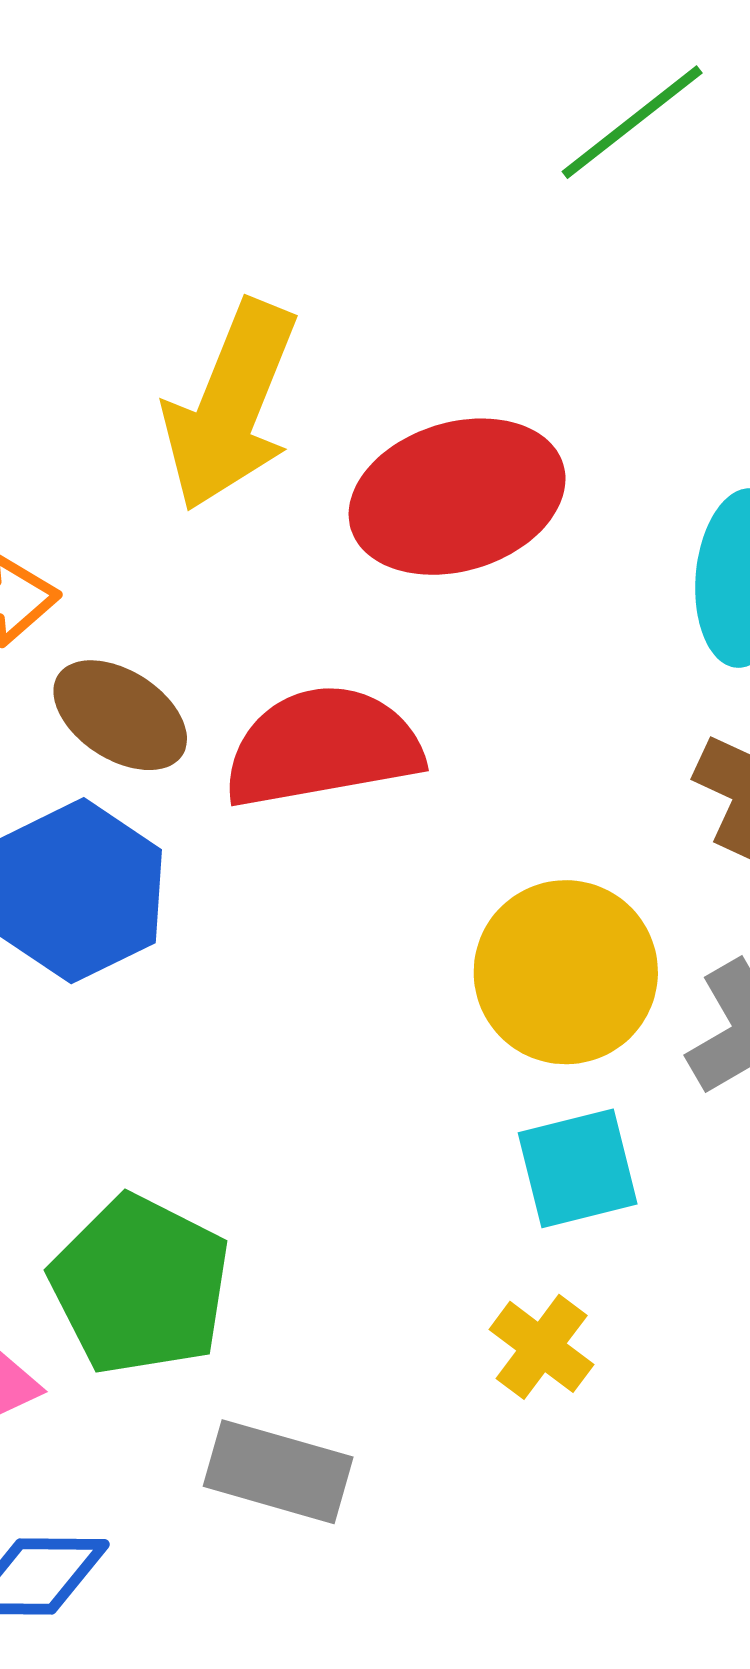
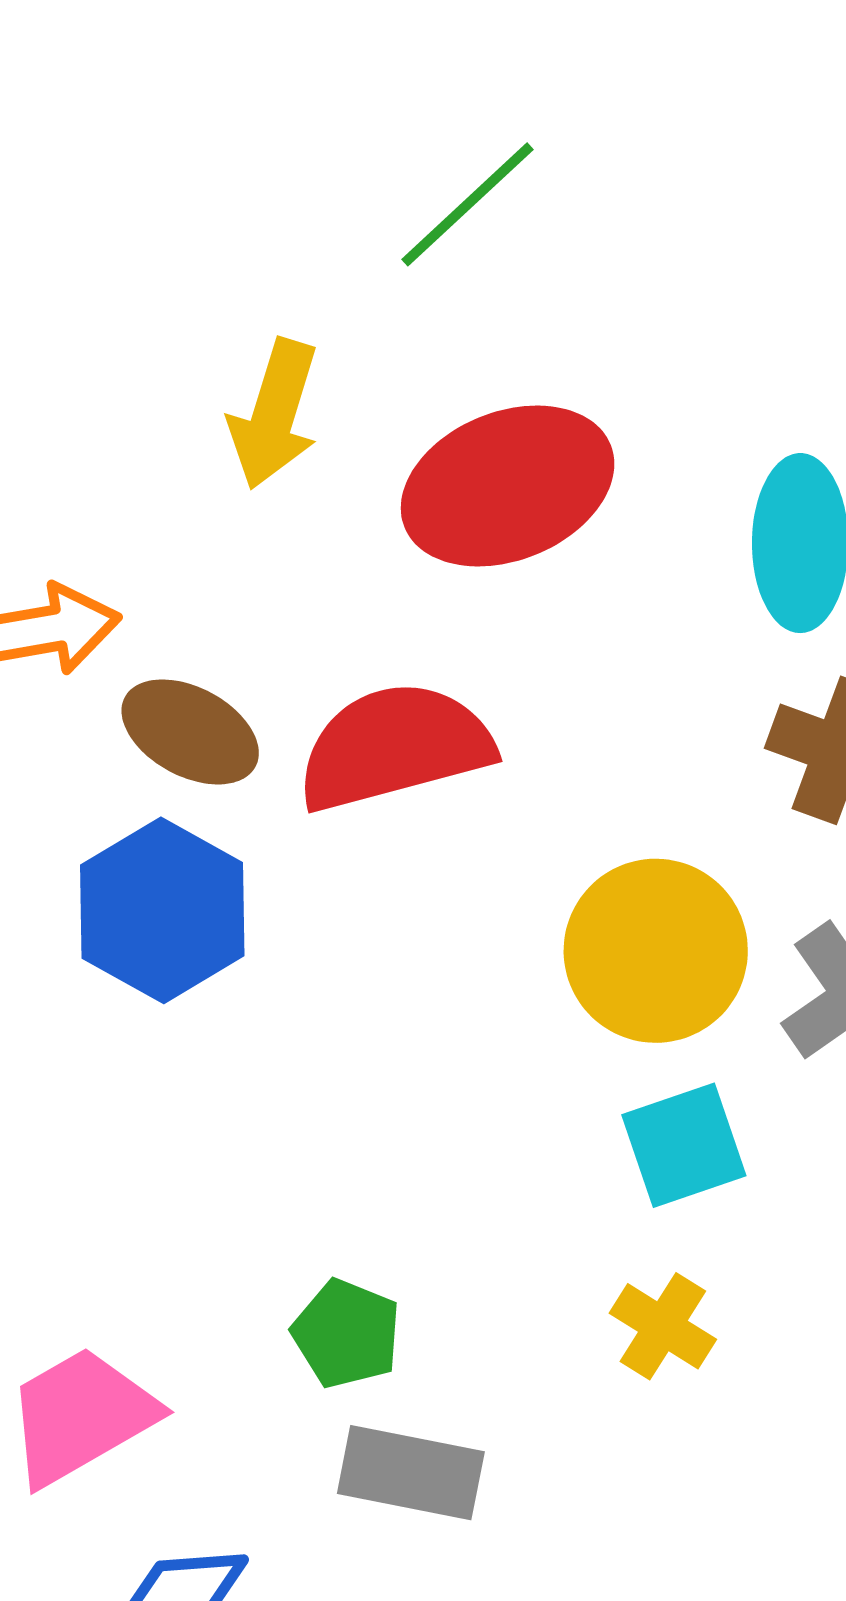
green line: (632, 122) -> (468, 204), moved
yellow arrow: (230, 405) -> (274, 414), size x0.7
green pentagon: (140, 1285) -> (347, 1334), moved, size x0.6

